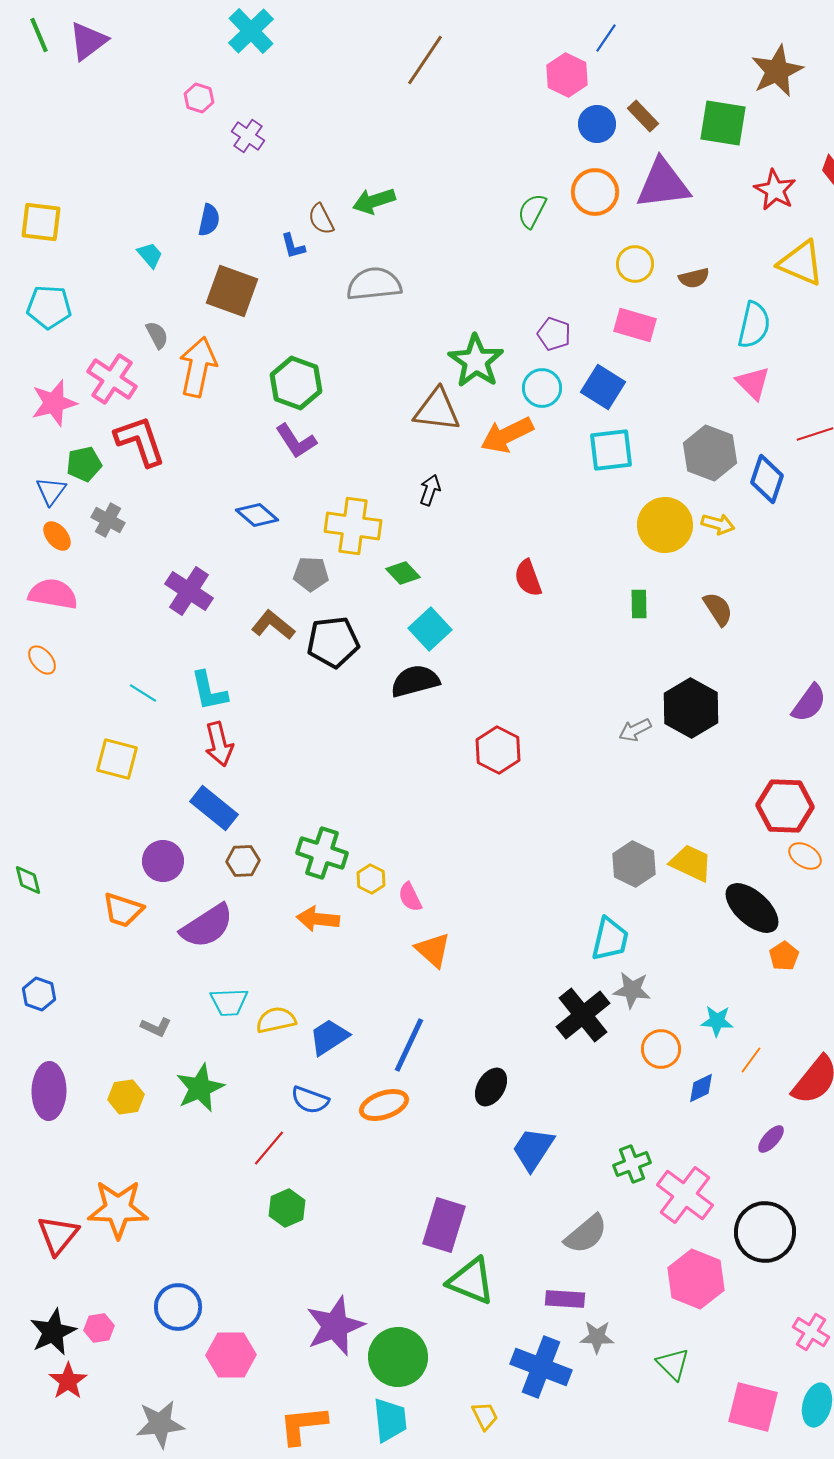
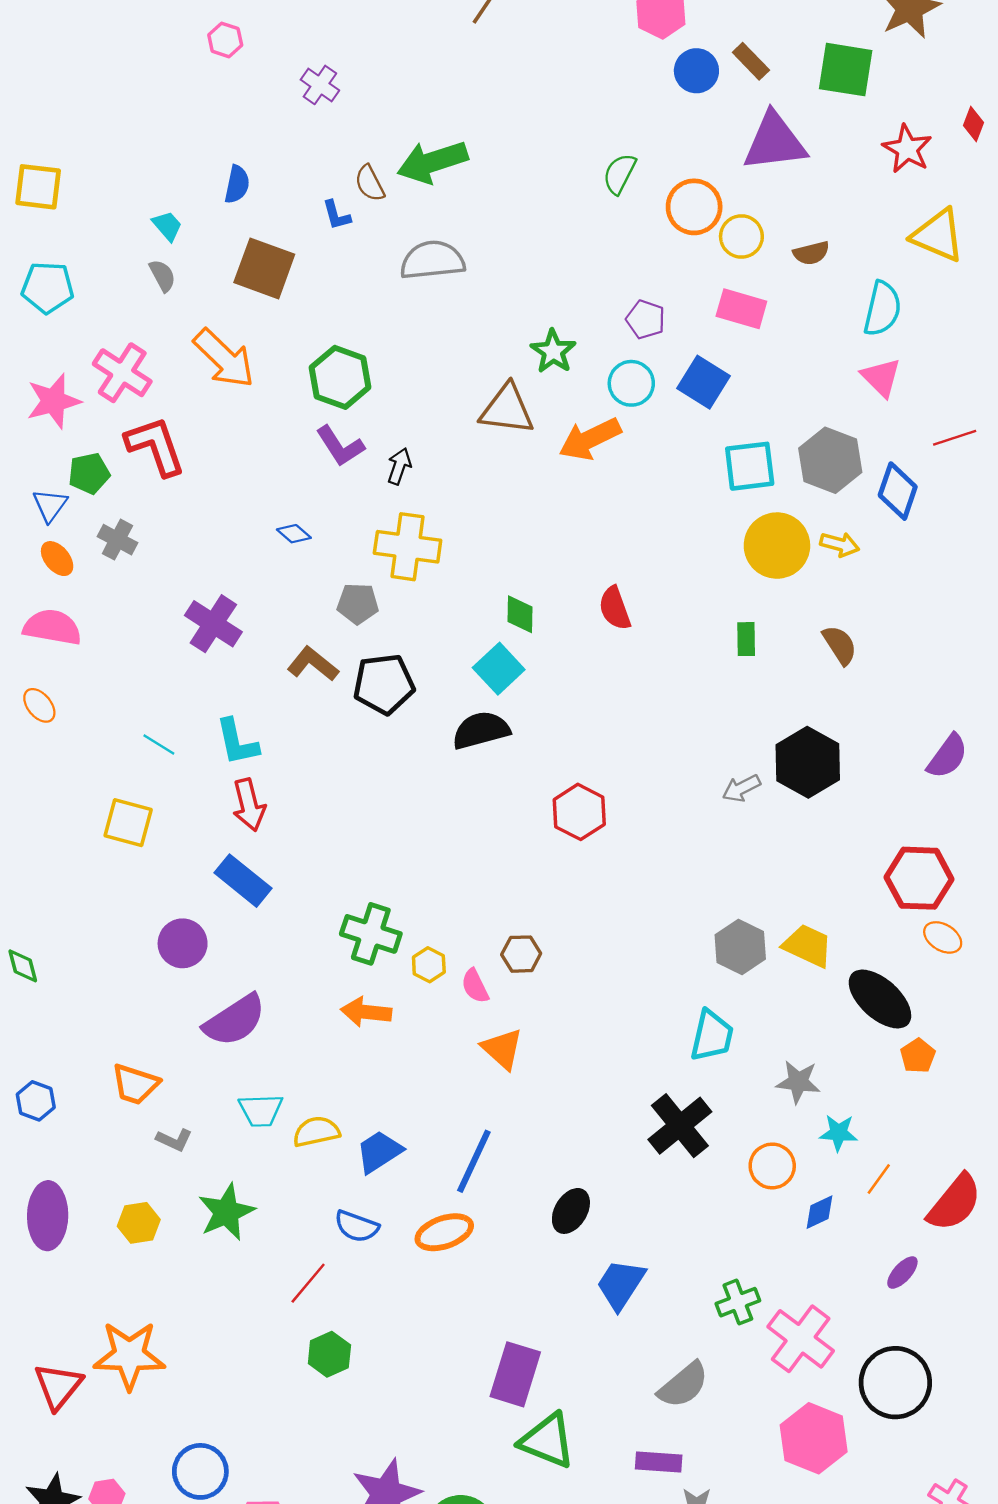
purple cross: (248, 136) -> (320, 85), moved
orange circle: (595, 192) -> (694, 207), moved
green arrow: (374, 201) -> (432, 162), size x1.4
gray semicircle: (157, 335) -> (162, 276), moved
green star: (476, 361) -> (553, 351), size x0.7
orange arrow: (198, 367) -> (224, 358), turned 122
cyan square: (611, 450) -> (750, 466), moved
black arrow: (430, 490) -> (399, 466), moved
blue diamond: (257, 515) -> (294, 534), size x0.7
green diamond: (403, 573) -> (520, 614), moved, turned 44
brown hexagon: (243, 861) -> (521, 954), moved
orange trapezoid: (123, 910) -> (135, 1084), moved
gray star: (632, 990) -> (798, 1082), moved

